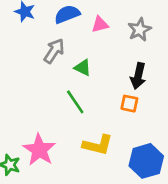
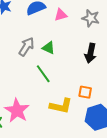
gray star: (140, 30) -> (91, 18), turned -30
gray arrow: (54, 51) -> (26, 47), moved
orange square: (129, 104) -> (85, 92), moved

